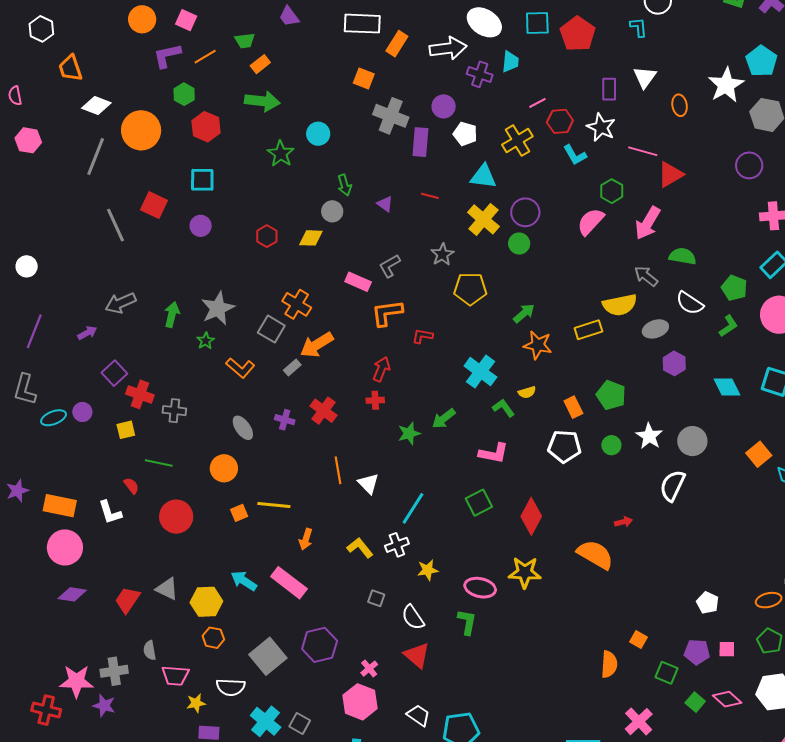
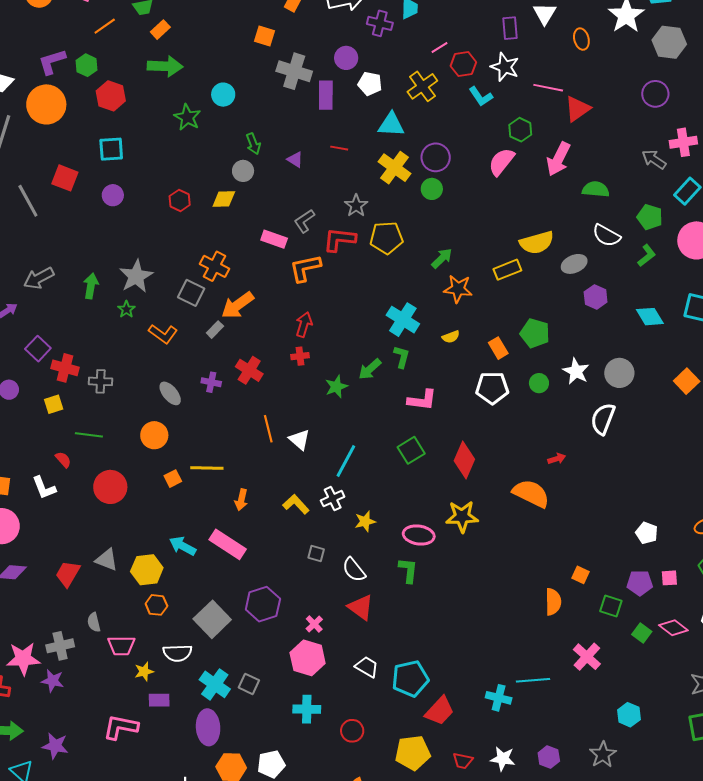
purple L-shape: (167, 56) -> (52, 62), moved
gray arrow: (646, 276) -> (654, 159), moved
red L-shape: (423, 336) -> (339, 240), moved, size x1.6
green L-shape: (503, 408) -> (402, 357), moved, turned 55

